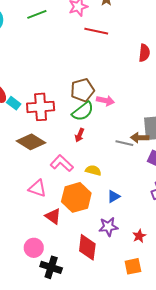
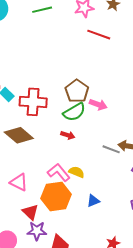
brown pentagon: (82, 90) -> (77, 91), turned -30
red arrow: (80, 135) -> (68, 135), turned -104
pink L-shape: (62, 163) -> (59, 172), moved
purple star: (108, 227) -> (37, 231), moved

